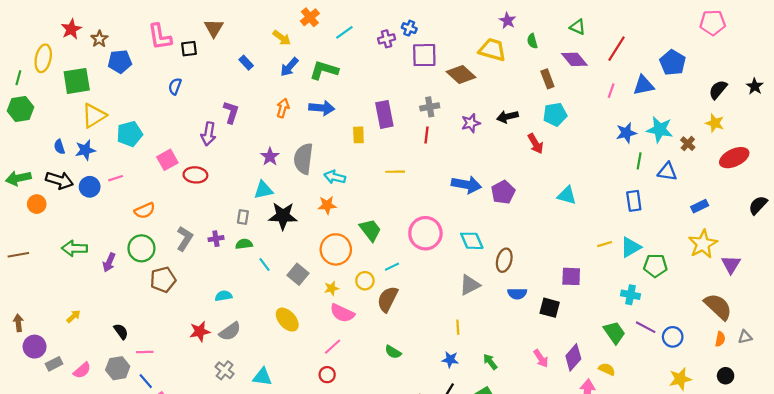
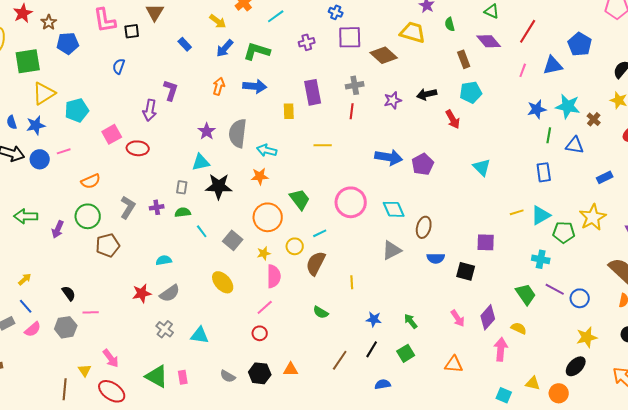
purple cross: (387, 39) -> (307, 42), moved
cyan triangle: (567, 195) -> (482, 167), turned 30
yellow star: (703, 244) -> (593, 217), moved
pink semicircle: (342, 313) -> (274, 276), turned -115
yellow line: (458, 327) -> (352, 282), moved
blue line: (146, 381) -> (26, 306), moved

